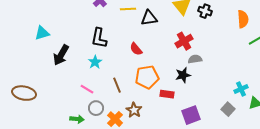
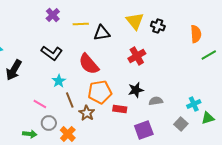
black L-shape: (99, 38) -> (52, 53), turned -65
red semicircle: (136, 49) -> (89, 64), size x1.6
gray semicircle: (195, 59) -> (156, 101), moved
cyan star: (95, 62) -> (59, 81), moved
brown star: (134, 110) -> (87, 113), moved

